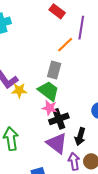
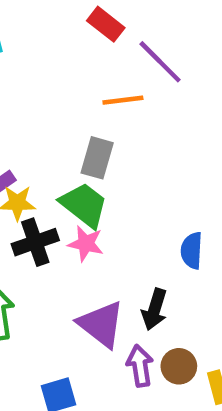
purple line: (81, 28) -> (160, 62), turned -55
orange line: (65, 45) -> (123, 100), turned 36
black cross: (59, 119) -> (35, 242), moved

